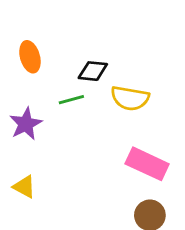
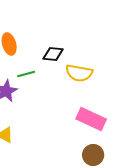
green line: (71, 100) -> (26, 74), moved

